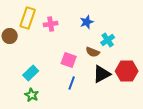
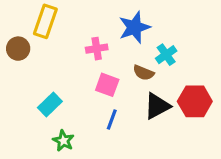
blue star: (87, 22) -> (134, 27), size x1.5
pink cross: (51, 24) -> (97, 49), moved
green star: (32, 95) -> (63, 141), moved

